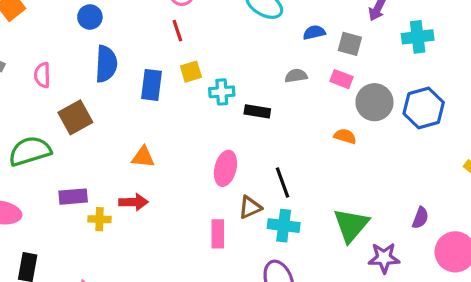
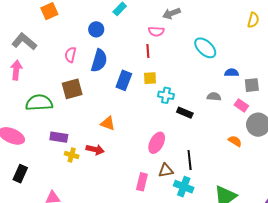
gray square: (350, 44) -> (252, 85), turned -35
pink semicircle: (42, 75) -> (70, 55), moved

